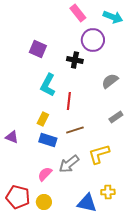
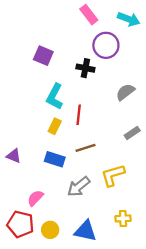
yellow rectangle: (43, 119) -> (55, 126), moved
pink semicircle: (45, 174) -> (35, 198), moved
blue triangle: (87, 203) -> (85, 231), moved

